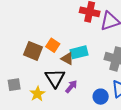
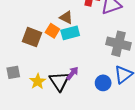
cyan rectangle: (79, 52) -> (70, 33), moved
brown triangle: (67, 59) -> (66, 18), moved
black triangle: (55, 78) -> (59, 81), moved

